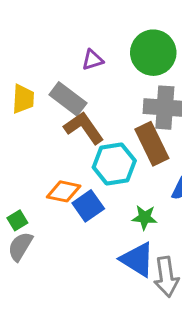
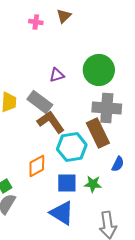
orange diamond: (64, 191) -> (37, 166), turned -40
blue square: (88, 206) -> (67, 183), moved, turned 35
blue triangle: (137, 259) -> (62, 213), moved

